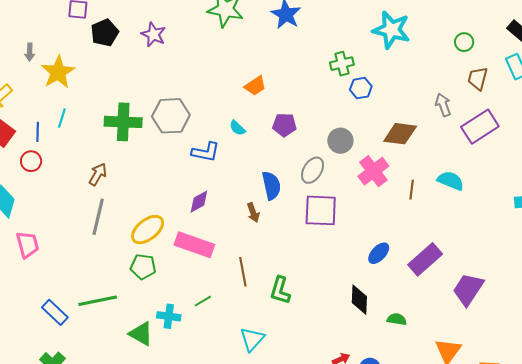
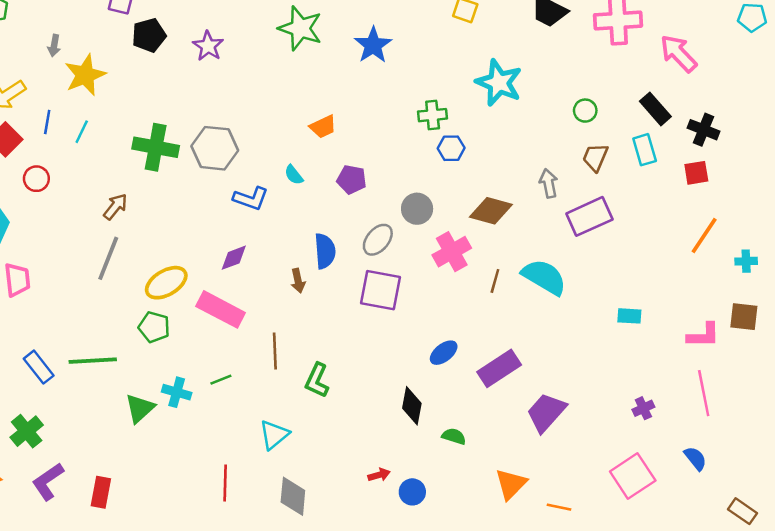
blue line: (38, 132) -> (47, 122), moved
cyan semicircle: (451, 181) -> (544, 277), size x1.4
green triangle: (141, 334) -> (140, 408), turned 40

